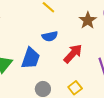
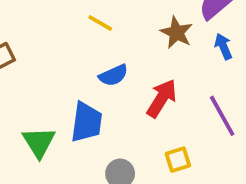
yellow square: (75, 88) -> (178, 160), turned 32

